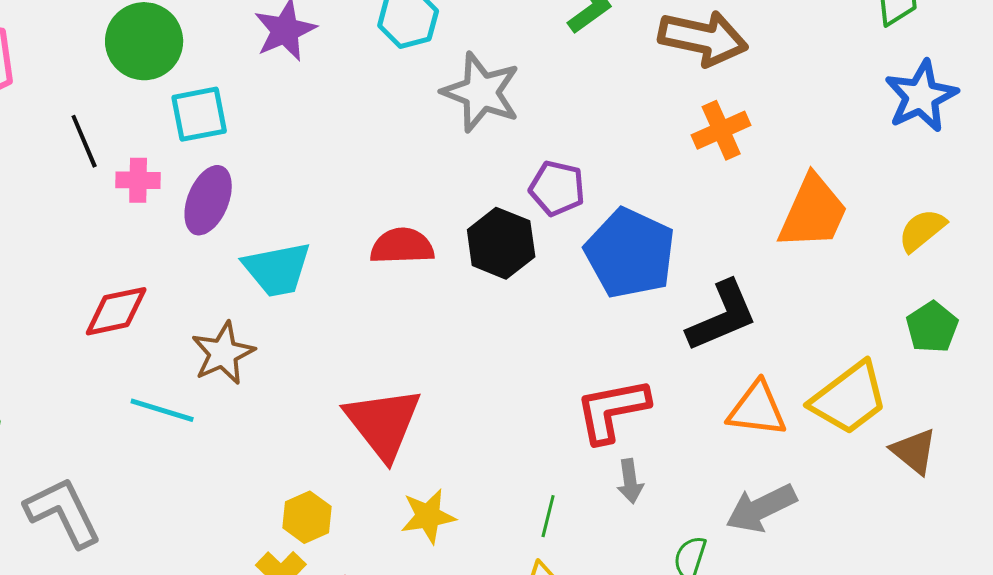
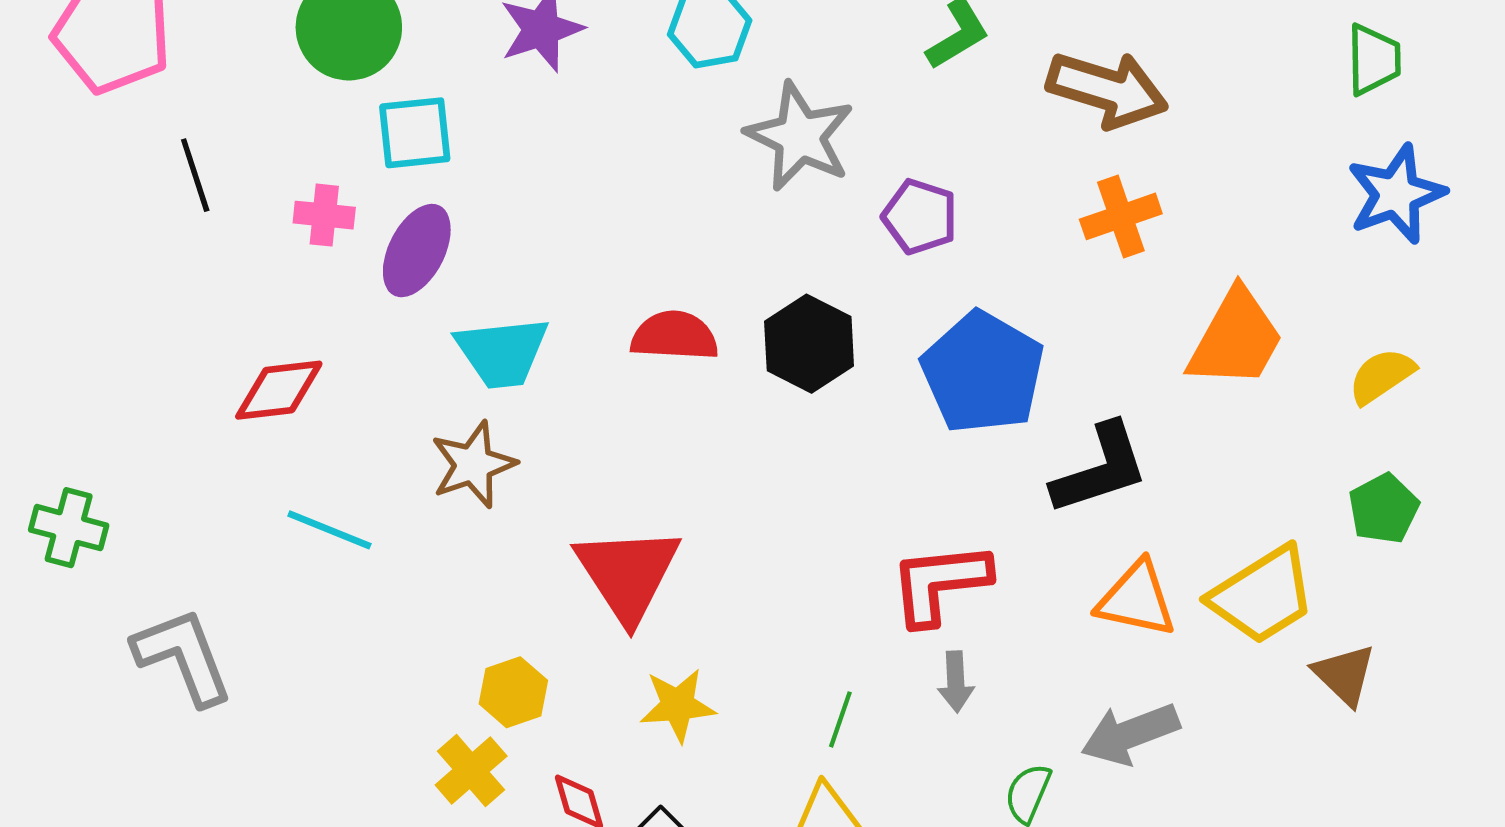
black line: (84, 141) -> (195, 175), moved
purple pentagon: (557, 188) -> (920, 217), moved
brown star: (223, 353) -> (473, 465), moved

